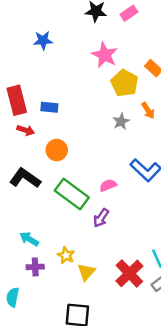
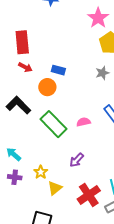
blue rectangle: (49, 107) -> (58, 70), moved
purple arrow: (101, 218) -> (77, 160), moved

